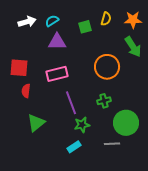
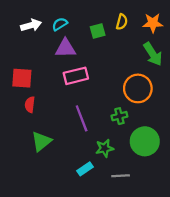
orange circle: (107, 67) -> (138, 88), moved
pink rectangle: (57, 74) -> (76, 76), moved
green star: (82, 125) -> (105, 148), moved
gray line: (112, 144) -> (121, 176), moved

